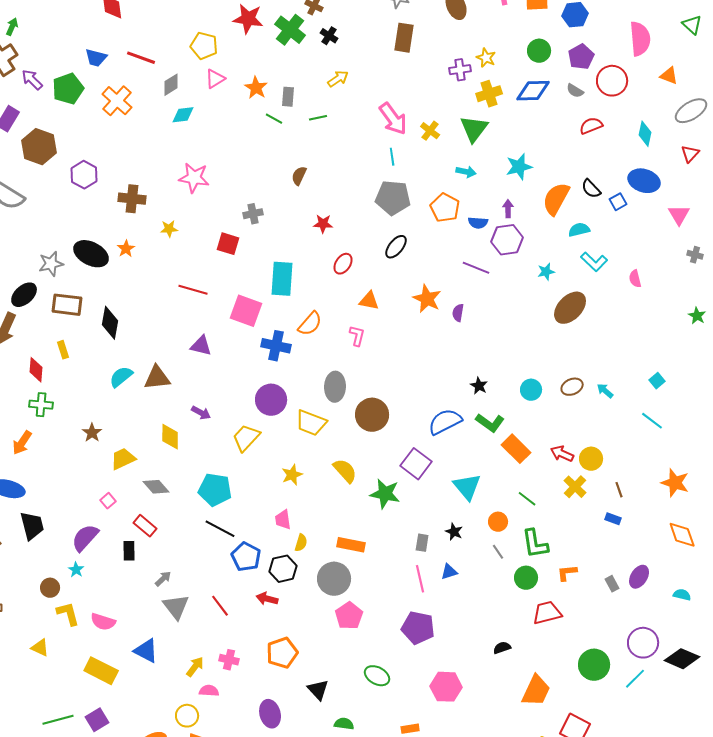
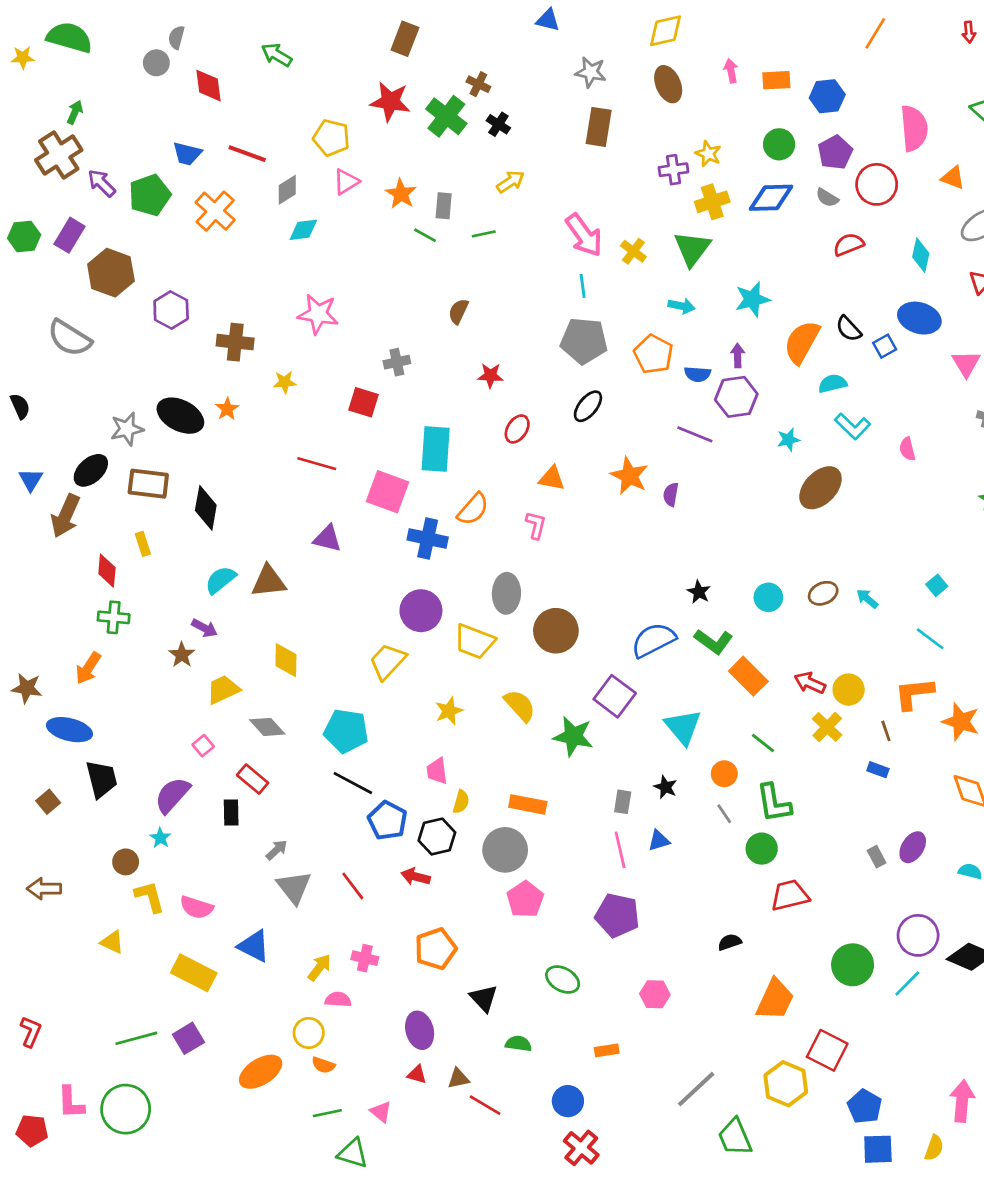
purple arrow: (201, 413) -> (204, 628), moved
orange L-shape: (567, 573) -> (914, 694), moved, size x1.5
pink hexagon: (446, 687) -> (655, 994), size x0.7

